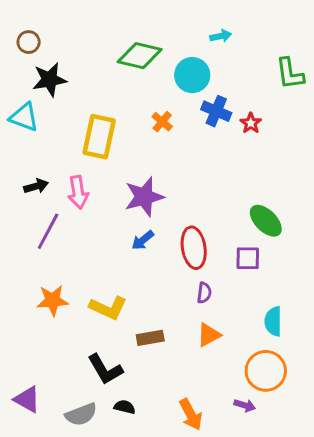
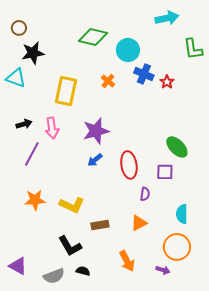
cyan arrow: (221, 36) -> (167, 18), moved, size x1.6
purple semicircle: (204, 293) -> (145, 194), moved
orange arrow: (191, 414) -> (127, 261), moved

